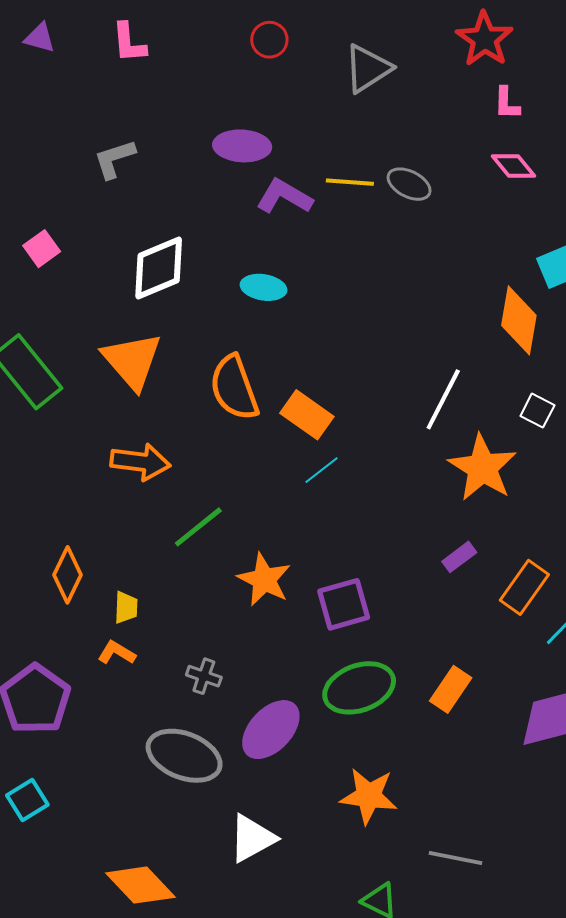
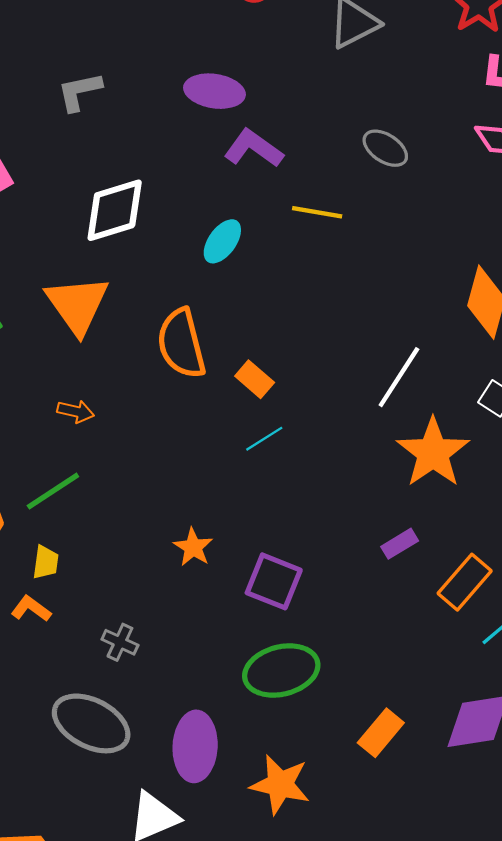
yellow line: (350, 182) -> (317, 212), moved
cyan ellipse: (263, 287) -> (222, 241), turned -69
orange rectangle: (307, 415) -> (255, 379), size x0.7
orange arrow: (140, 462) -> (76, 411), size x0.6
green line: (198, 527) -> (53, 491), moved
orange star: (264, 579) -> (193, 547), size x0.7
purple square: (344, 604) -> (274, 581), turned 32
orange rectangle: (451, 689) -> (381, 733), moved
purple ellipse: (271, 730) -> (195, 746), moved, turned -46

